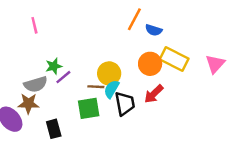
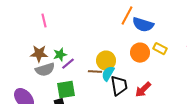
blue semicircle: (154, 30) -> (143, 25), size x1.5
yellow rectangle: (174, 59) -> (160, 49), size x0.6
red arrow: (154, 94) -> (143, 90), moved
brown star: (28, 104) -> (39, 54), moved
green square: (89, 108) -> (66, 90), moved

